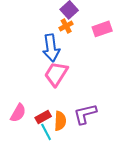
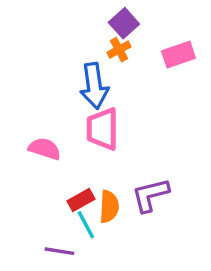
pink trapezoid: (56, 74) -> (102, 129), turned -32
pink semicircle: (18, 113) -> (45, 149), moved, turned -102

